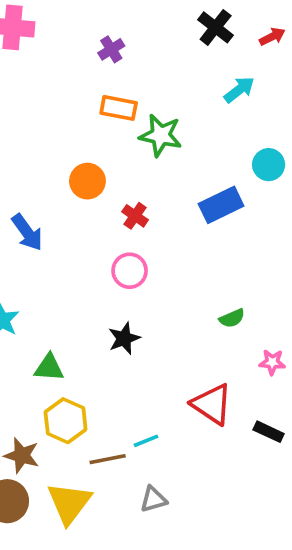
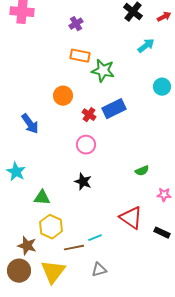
blue rectangle: (221, 205) -> (114, 109), moved
black star: (124, 338) -> (83, 182), turned -30

